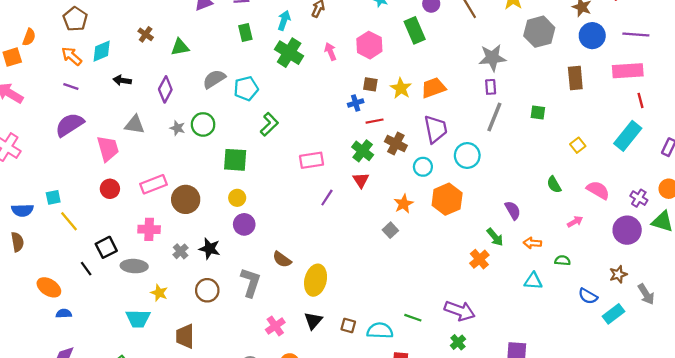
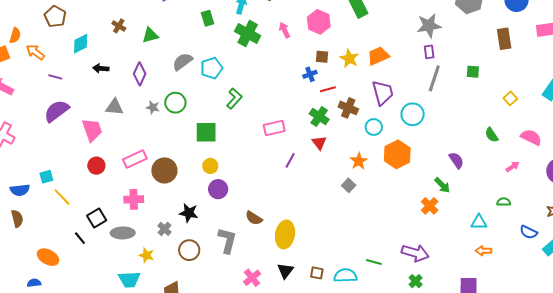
orange arrow: (72, 56) -> (35, 52), moved
orange arrow: (532, 243) -> (483, 251), moved
gray cross: (181, 251) -> (164, 229), moved
blue semicircle: (64, 314) -> (34, 283), moved

